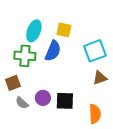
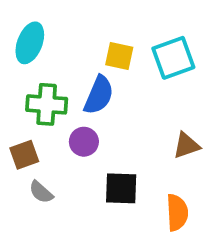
cyan ellipse: (34, 31) -> (30, 43), moved
cyan square: (95, 51) -> (173, 58), moved
purple circle: (43, 98) -> (84, 142), moved

